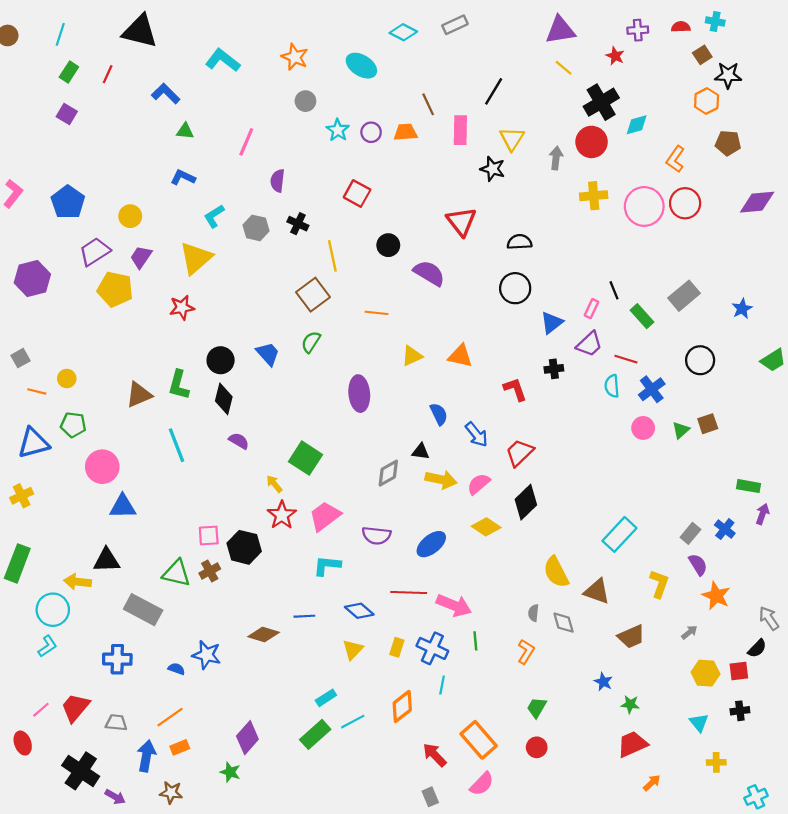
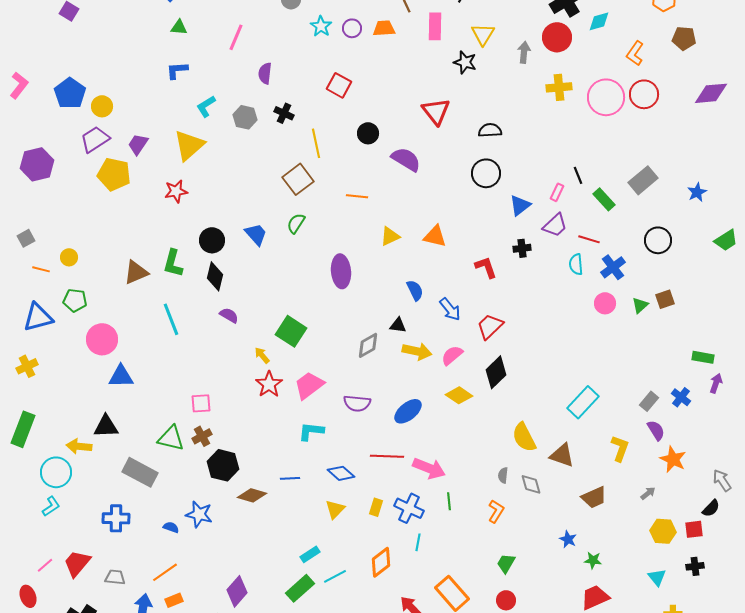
blue L-shape: (183, 177) -> (177, 70), turned -30
yellow circle: (130, 216) -> (102, 106), moved
black hexagon: (244, 547) -> (223, 465), moved

